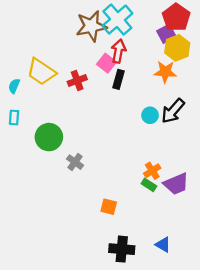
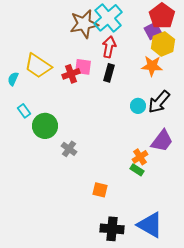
pink square: (107, 63) -> (83, 67), moved, turned -30
cyan rectangle: (14, 117) -> (24, 111), moved, turned -40
purple trapezoid: (176, 184) -> (162, 141), moved, turned -30
blue triangle: (163, 245) -> (150, 225), size x1.8

